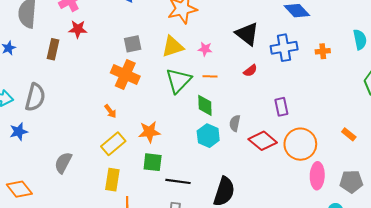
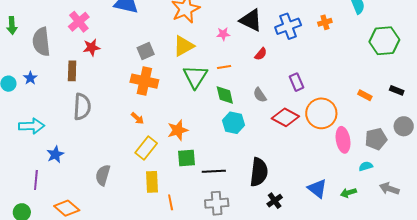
pink star: (205, 49) -> (223, 34), moved
gray semicircle: (35, 97) -> (82, 107), moved
gray semicircle: (235, 123) -> (260, 95), moved, turned -35

